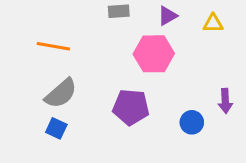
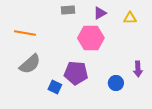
blue square: (56, 128) -> (55, 87), moved

